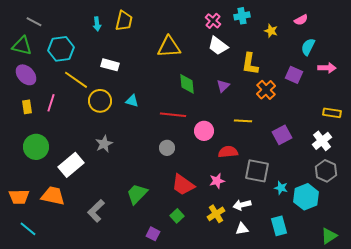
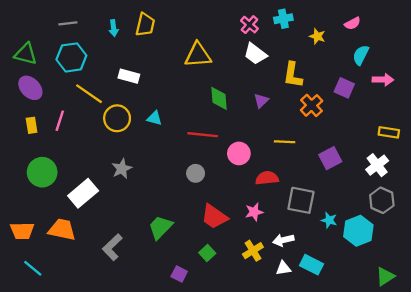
gray line: (34, 22) -> (68, 23), moved, turned -35
cyan rectangle: (279, 226) -> (312, 265), moved, turned -48

